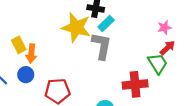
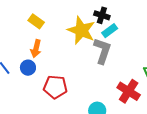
yellow rectangle: (19, 45) -> (36, 21), moved, turned -35
red cross: (135, 84) -> (129, 91), turned 30

